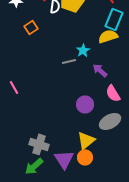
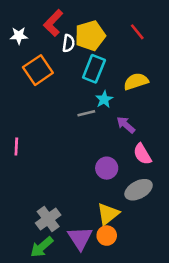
cyan rectangle: (114, 19) -> (94, 69), moved
orange square: (31, 27) -> (38, 70), size x1.6
pink line: (14, 87) -> (16, 146), turned 32
gray cross: (39, 144) -> (48, 219), turned 36

